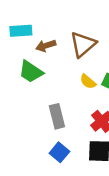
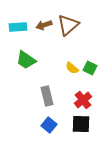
brown triangle: (83, 44) -> (68, 25), moved
brown arrow: (46, 46) -> (44, 25), moved

